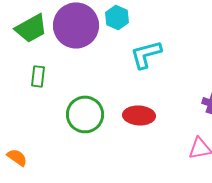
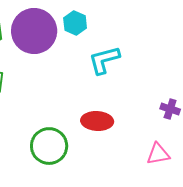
green circle: (85, 114) -> (49, 146), moved

